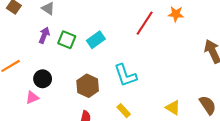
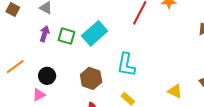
cyan rectangle: (96, 40) -> (95, 33), size x1.4
cyan L-shape: (125, 75) -> (126, 65), turned 35

